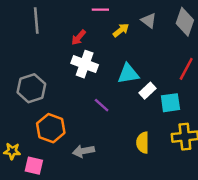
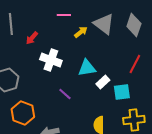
gray triangle: (149, 21) -> (104, 24), size x1.6
red arrow: (79, 37) -> (32, 38), moved

